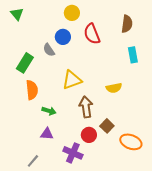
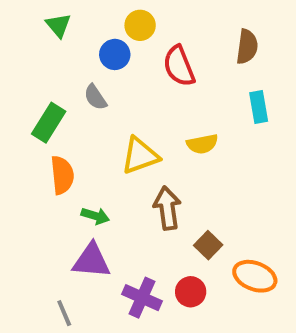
green triangle: (17, 14) -> (58, 25), moved
blue circle: (63, 37) -> (115, 54), moved
yellow semicircle: (114, 88) -> (202, 144), moved
purple triangle: (47, 134) -> (91, 261), size x1.5
red circle: (89, 135) -> (191, 292), moved
gray line: (33, 161) -> (64, 313), turned -64

